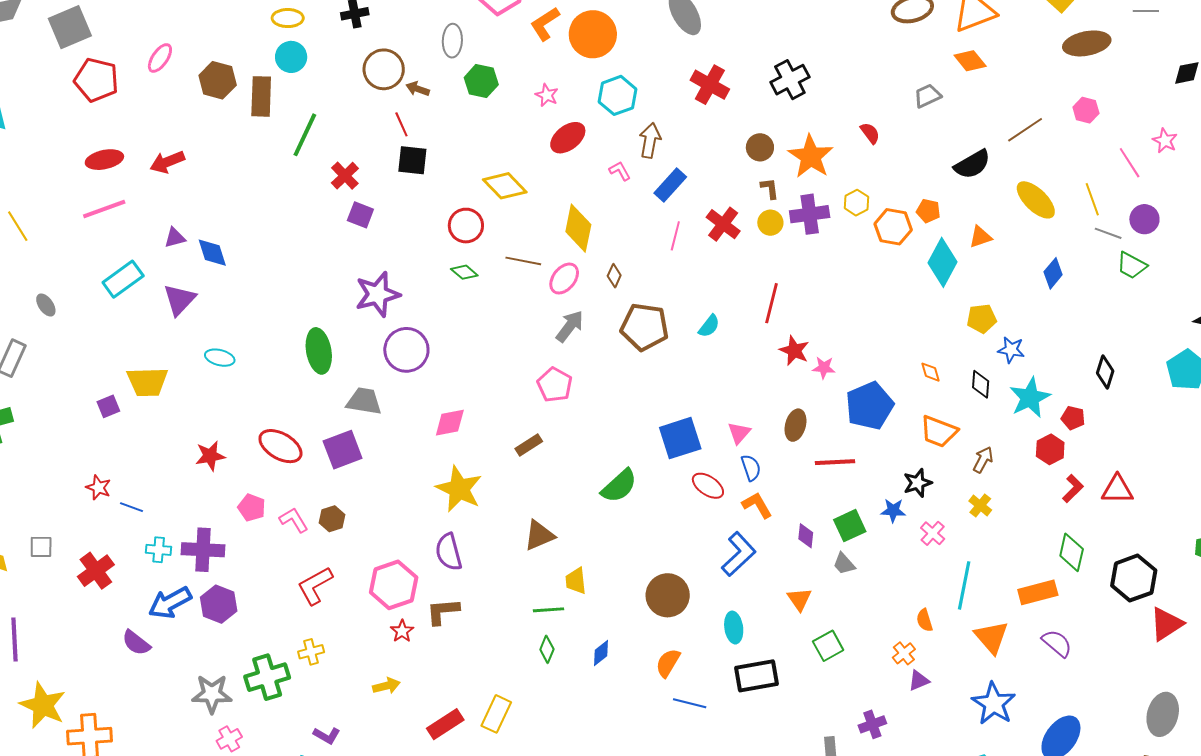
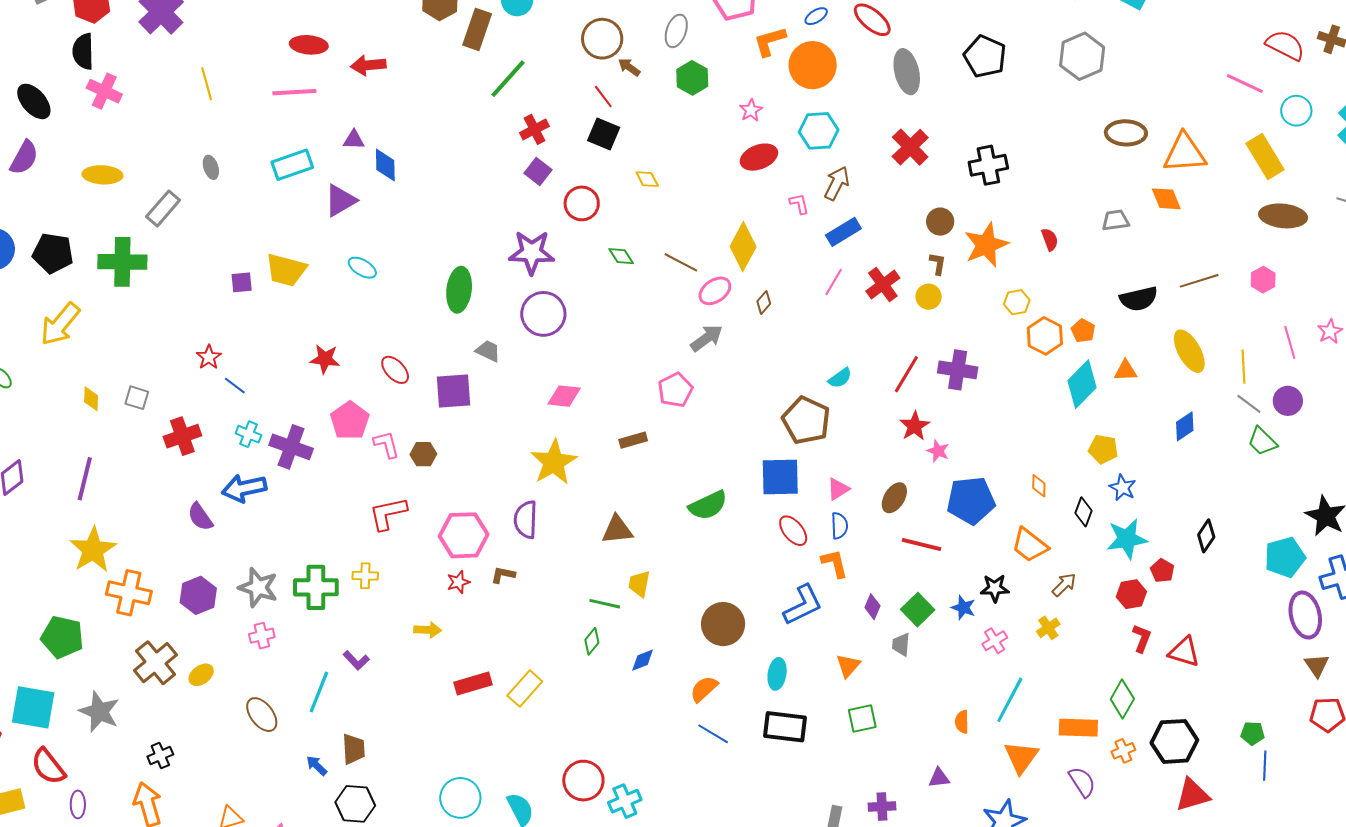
red line: (401, 124) -> (603, 97), turned -30
yellow diamond: (505, 186) -> (647, 179), moved, size x0.6
purple cross: (810, 214) -> (958, 370), moved
red circle: (466, 226) -> (582, 203), moved
brown pentagon: (645, 327) -> (806, 420), moved
gray trapezoid: (364, 401) -> (488, 351), size x0.7
red ellipse: (280, 446) -> (395, 370), size x0.7
red L-shape: (1073, 489) -> (1142, 638), turned -40
pink pentagon: (252, 508) -> (350, 421), size x1.4
green square: (850, 526) -> (918, 610), turned -36
gray trapezoid: (844, 564) -> (901, 645), turned 30
purple hexagon: (219, 604) -> (198, 595), moved
brown L-shape: (443, 611) -> (503, 575), size x0.7
orange cross: (904, 653) -> (1123, 751), moved

